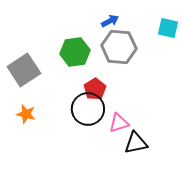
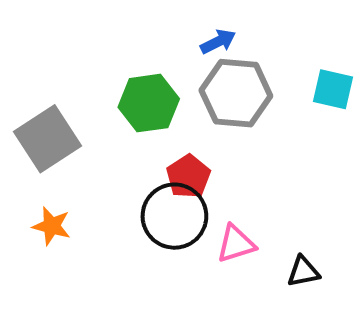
cyan square: (168, 28) -> (333, 89), moved
black triangle: (136, 143) -> (303, 272), moved, size x0.7

